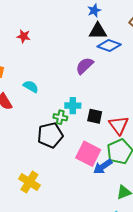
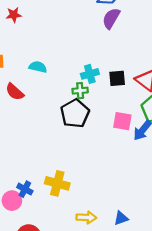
purple semicircle: (85, 66) -> (111, 18), moved
pink square: (88, 154) -> (122, 121), size x0.7
yellow cross: (29, 182) -> (57, 183), moved

